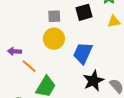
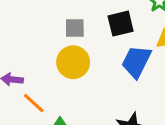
blue trapezoid: (83, 53) -> (136, 62), moved

